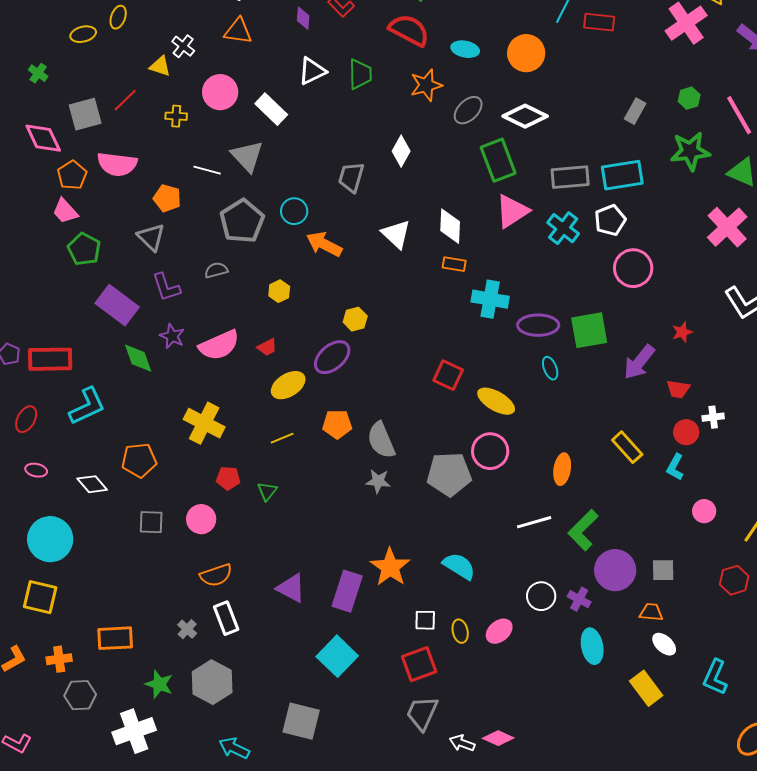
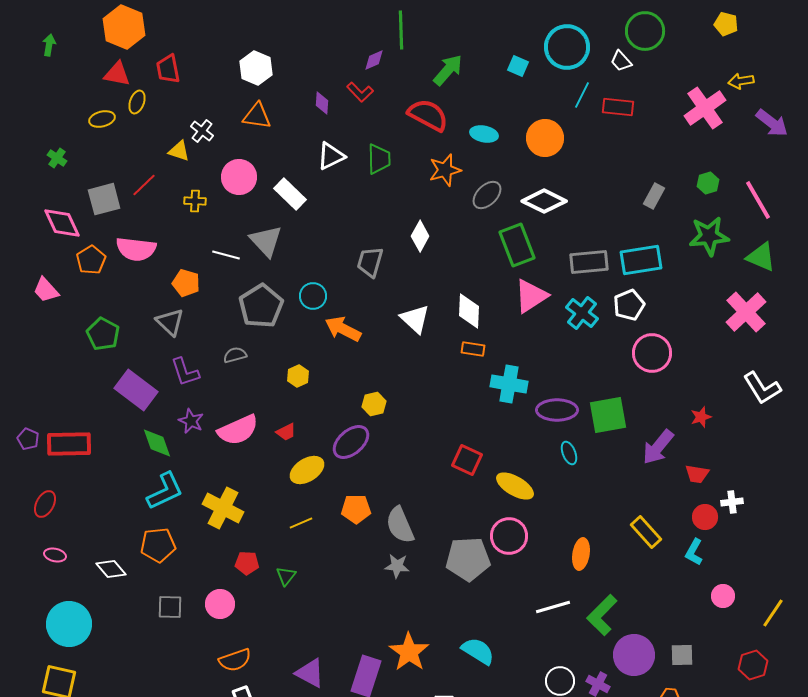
pink trapezoid: (65, 211) -> (46, 290), moved
cyan L-shape: (87, 406) -> (165, 491), moved

